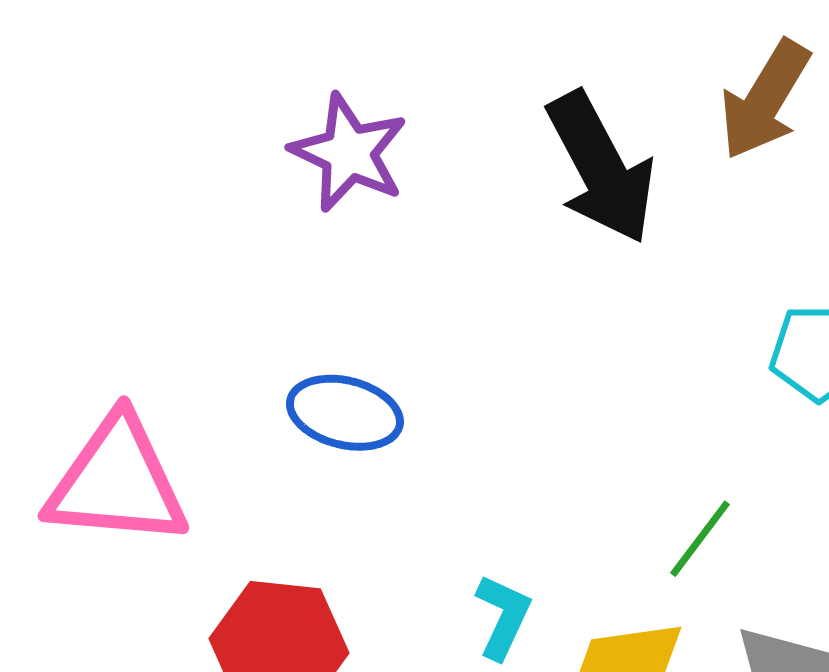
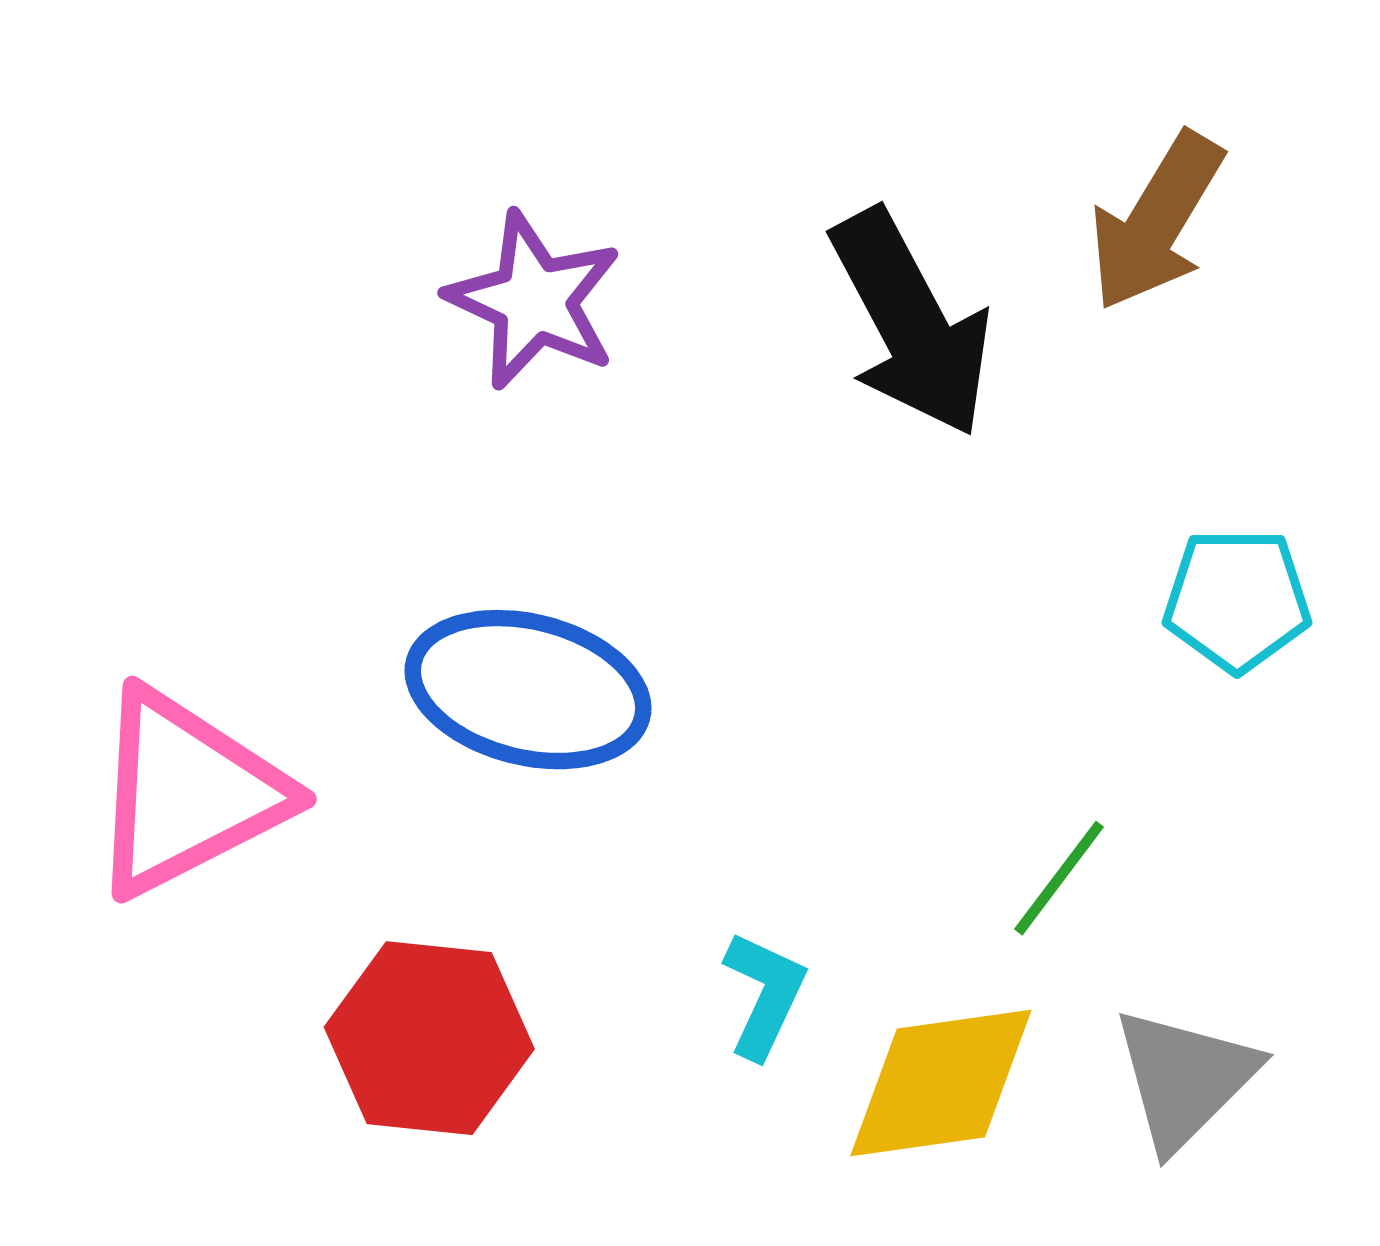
blue ellipse: (345, 413) -> (528, 690), size x1.4
pink triangle: (117, 482) -> (187, 793), turned -32

